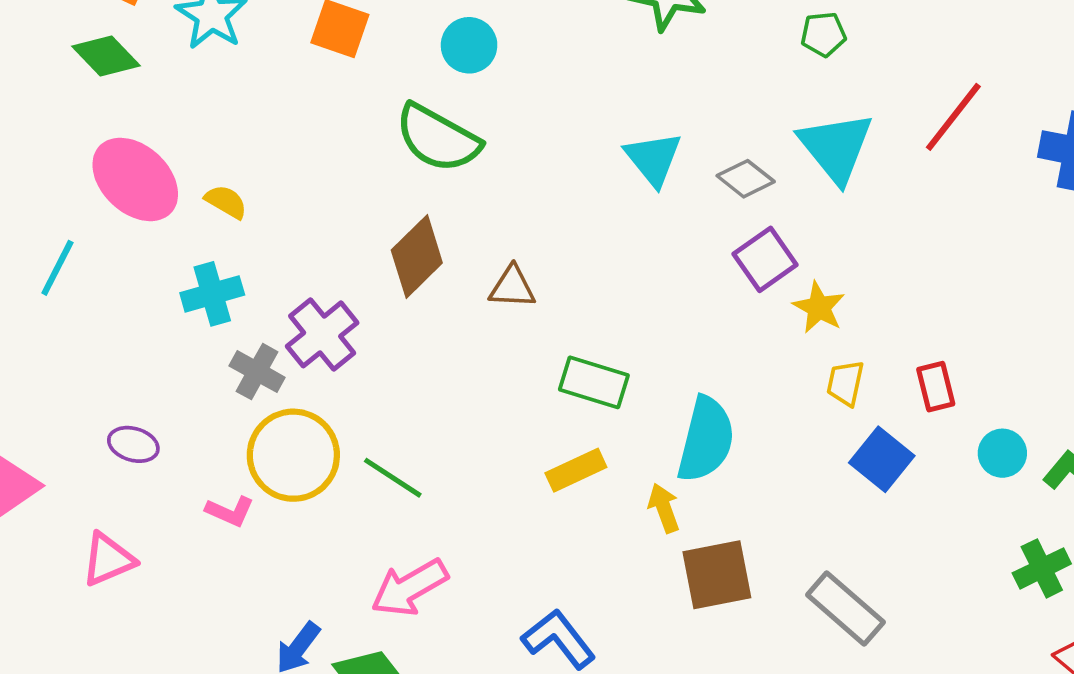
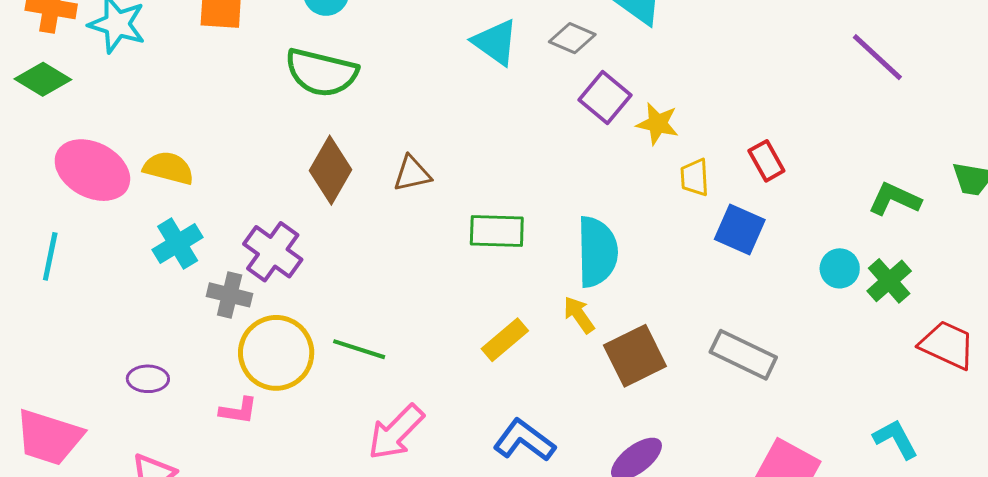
yellow semicircle: (226, 202) -> (169, 168), size x1.4
cyan circle: (1002, 453) -> (840, 268), moved
yellow rectangle: (576, 470) -> (505, 340), moved

